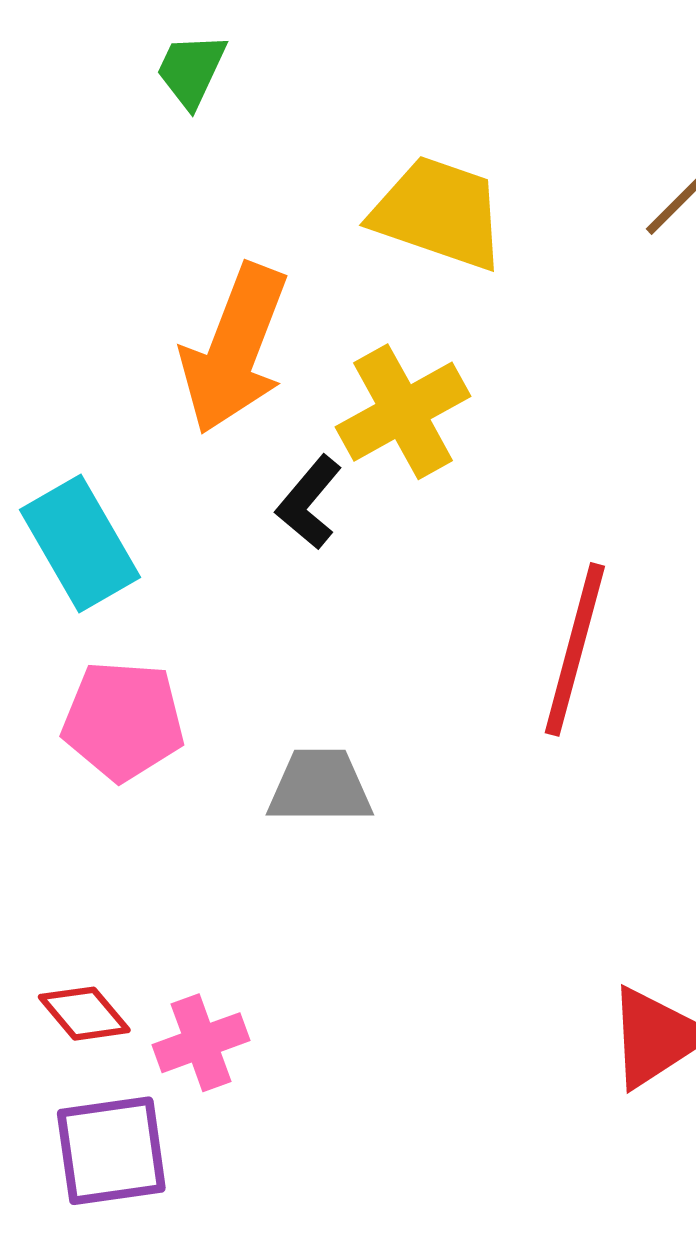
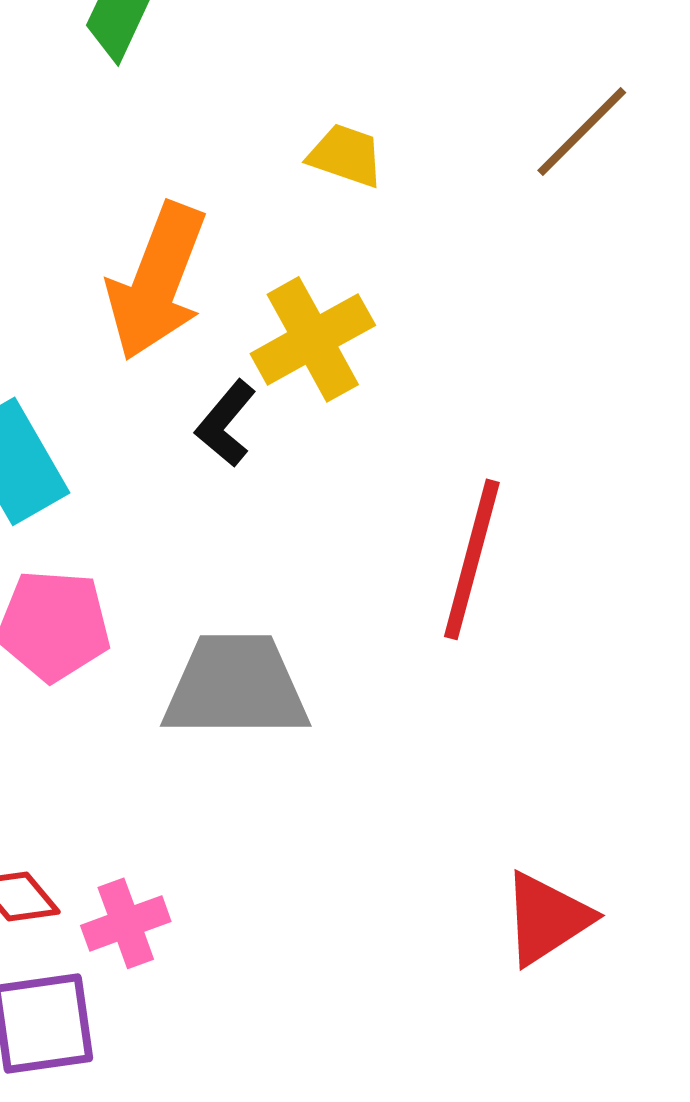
yellow trapezoid: (439, 213) -> (346, 155), size x0.6
gray trapezoid: (320, 787) -> (236, 686), size x1.5

